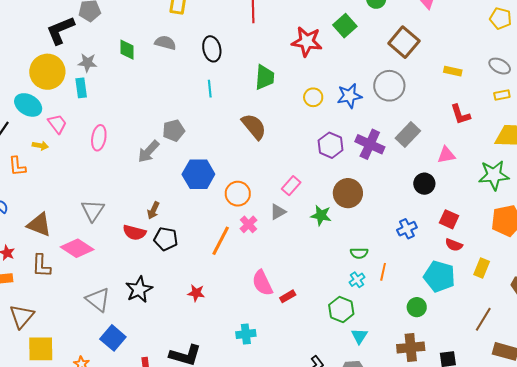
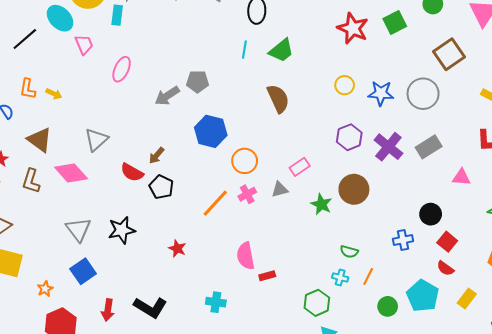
green trapezoid: (265, 77) -> (281, 50), moved, turned 32
yellow arrow: (40, 146) -> (54, 94), moved
orange L-shape: (17, 166) -> (28, 89), moved
black circle: (424, 184) -> (431, 214), moved
cyan cross: (357, 280) -> (340, 278), turned 35
green circle: (417, 307) -> (388, 306), moved

